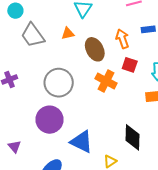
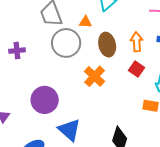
orange cross: (106, 81) -> (95, 76), moved
gray circle: (59, 83) -> (66, 43), moved

